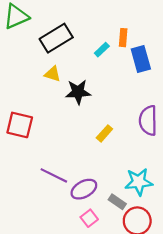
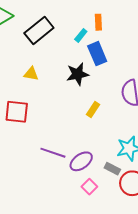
blue rectangle: (141, 59) -> (97, 54), moved
yellow triangle: (52, 74) -> (31, 74), moved
black star: (78, 92) -> (78, 74), moved

